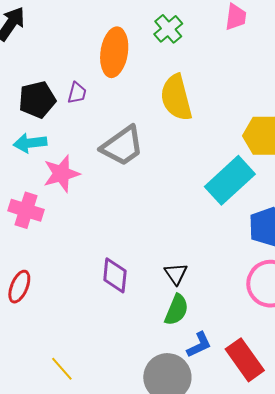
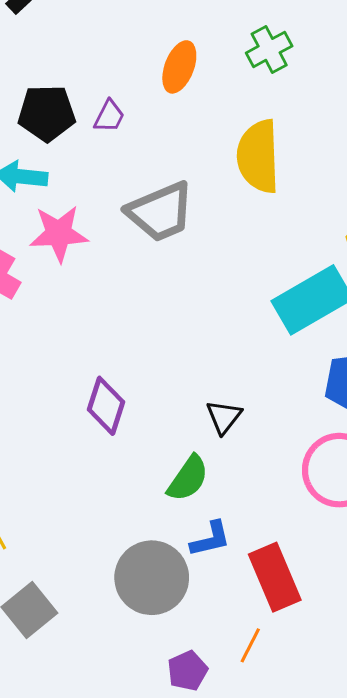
orange ellipse: (114, 52) -> (179, 67), size x0.7
black triangle: (176, 274) -> (224, 417), moved

